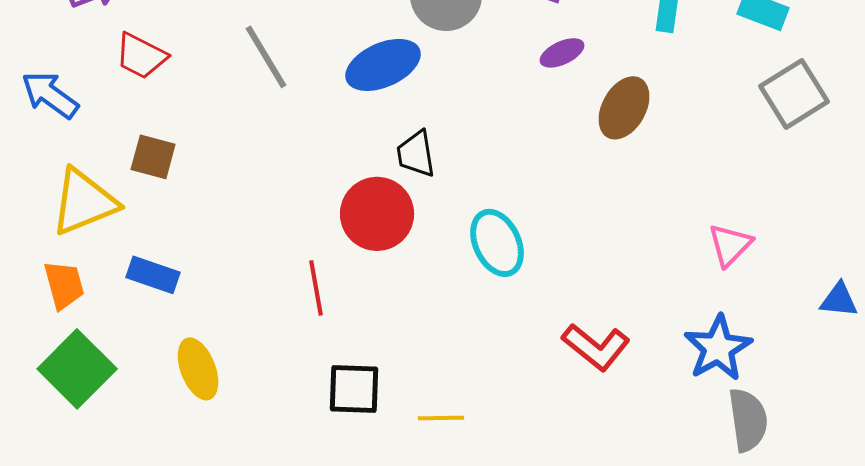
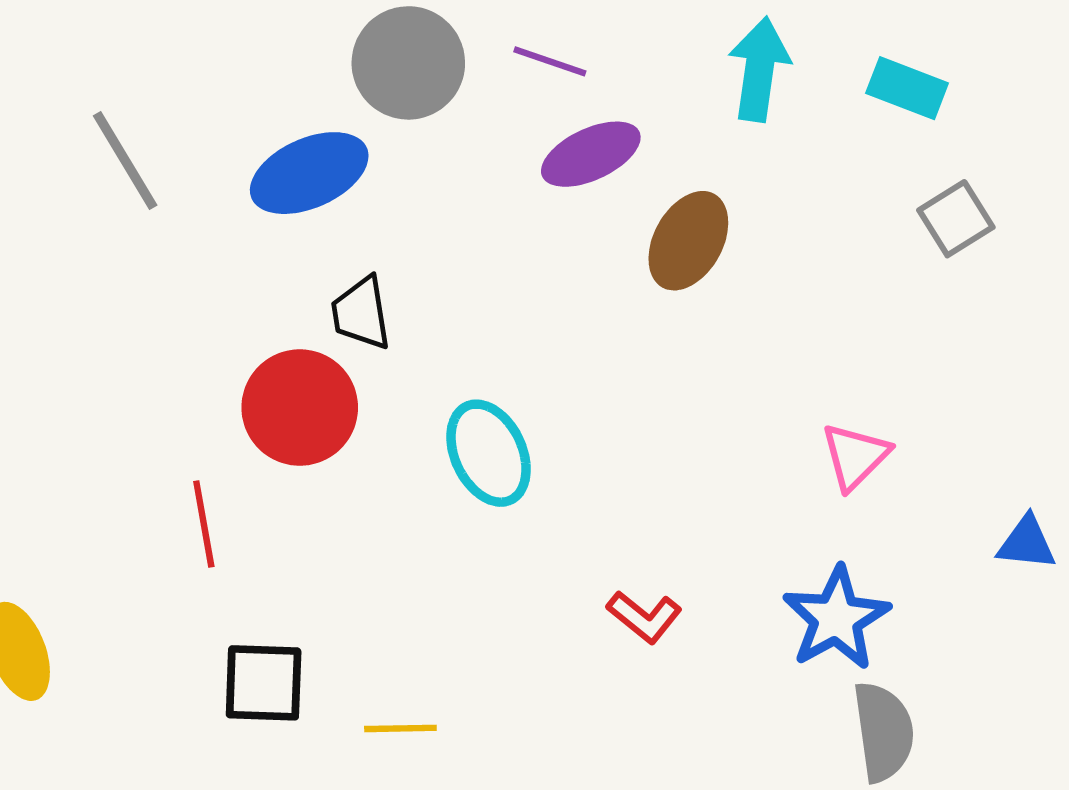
purple ellipse: (562, 53) -> (591, 154), size x1.4
gray square: (794, 94) -> (956, 219), size x0.7
red L-shape: (596, 347) -> (644, 617), size x0.7

